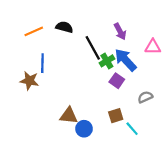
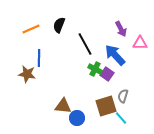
black semicircle: (64, 27) -> (59, 25), turned -84
purple arrow: (120, 31) -> (121, 29), moved
green cross: (107, 61) -> (95, 69), moved, turned -32
gray semicircle: (145, 97) -> (123, 96), moved, turned -48
brown square: (116, 116) -> (106, 106), size x1.5

